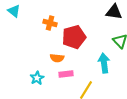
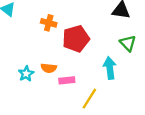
orange semicircle: (57, 58) -> (49, 68), moved
cyan star: (37, 78) -> (26, 74), moved

